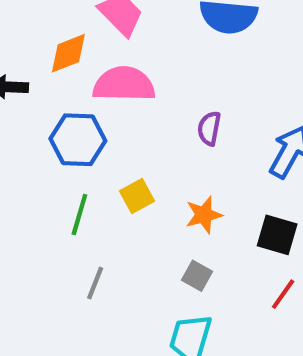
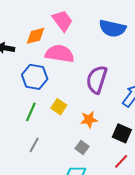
purple semicircle: (209, 128) -> (97, 79), size x1.8
yellow square: (137, 196) -> (59, 107), turned -35

